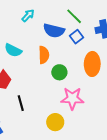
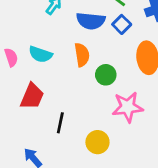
black line: (21, 103) -> (60, 123), turned 35
yellow circle: (55, 122) -> (97, 142), moved

